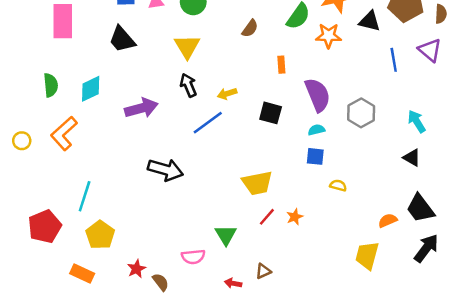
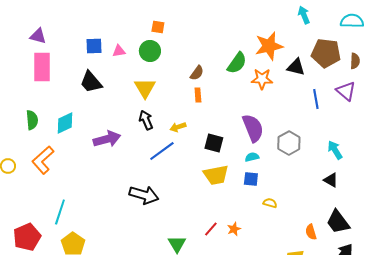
orange rectangle: (281, 65) -> (198, 95), moved
black arrow: (165, 170) -> (144, 195), moved
yellow trapezoid: (257, 183) -> (216, 175), moved
orange semicircle: (388, 220) -> (311, 232), turned -84

